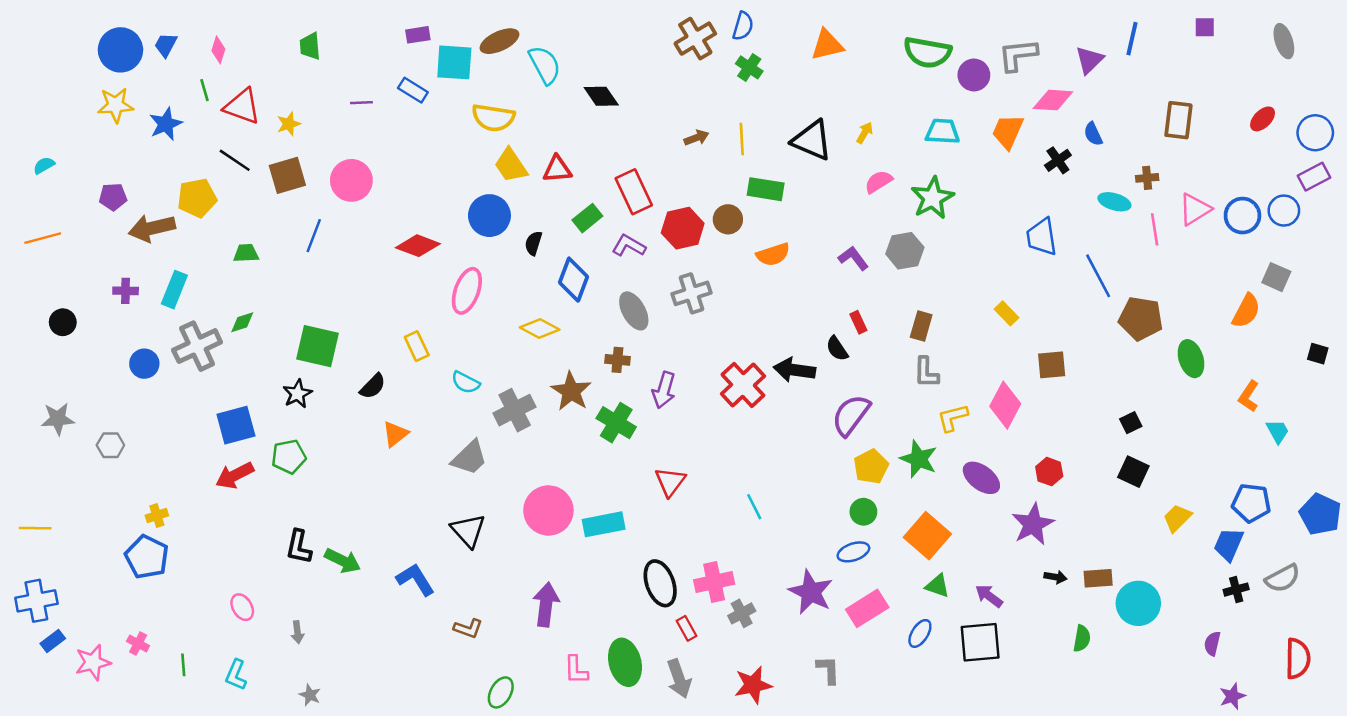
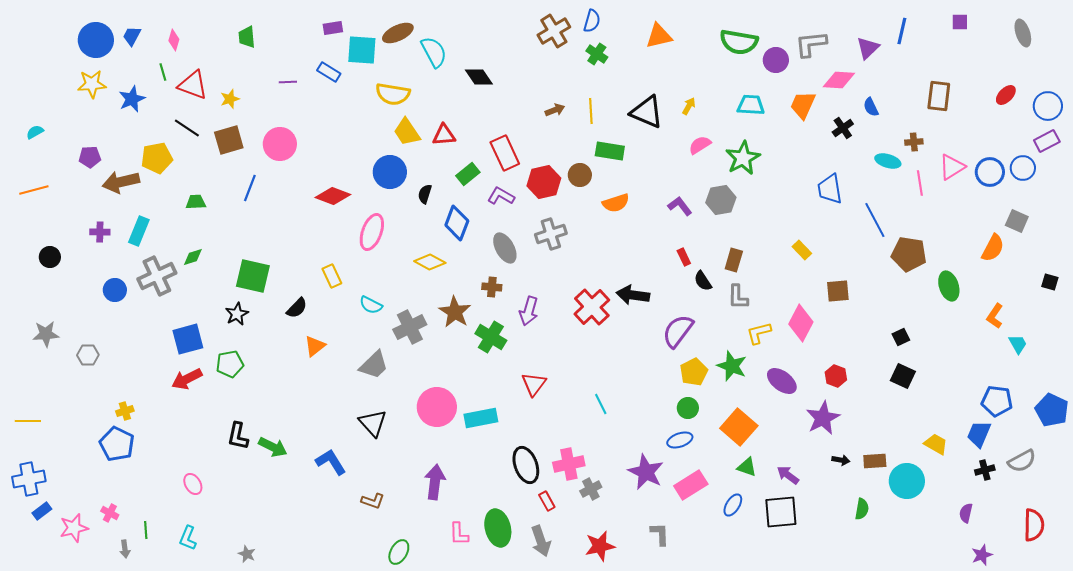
black semicircle: (837, 349) -> (703, 281), moved
yellow trapezoid: (1177, 518) -> (936, 444), moved, turned 75
gray arrow: (297, 632) -> (125, 549), moved

